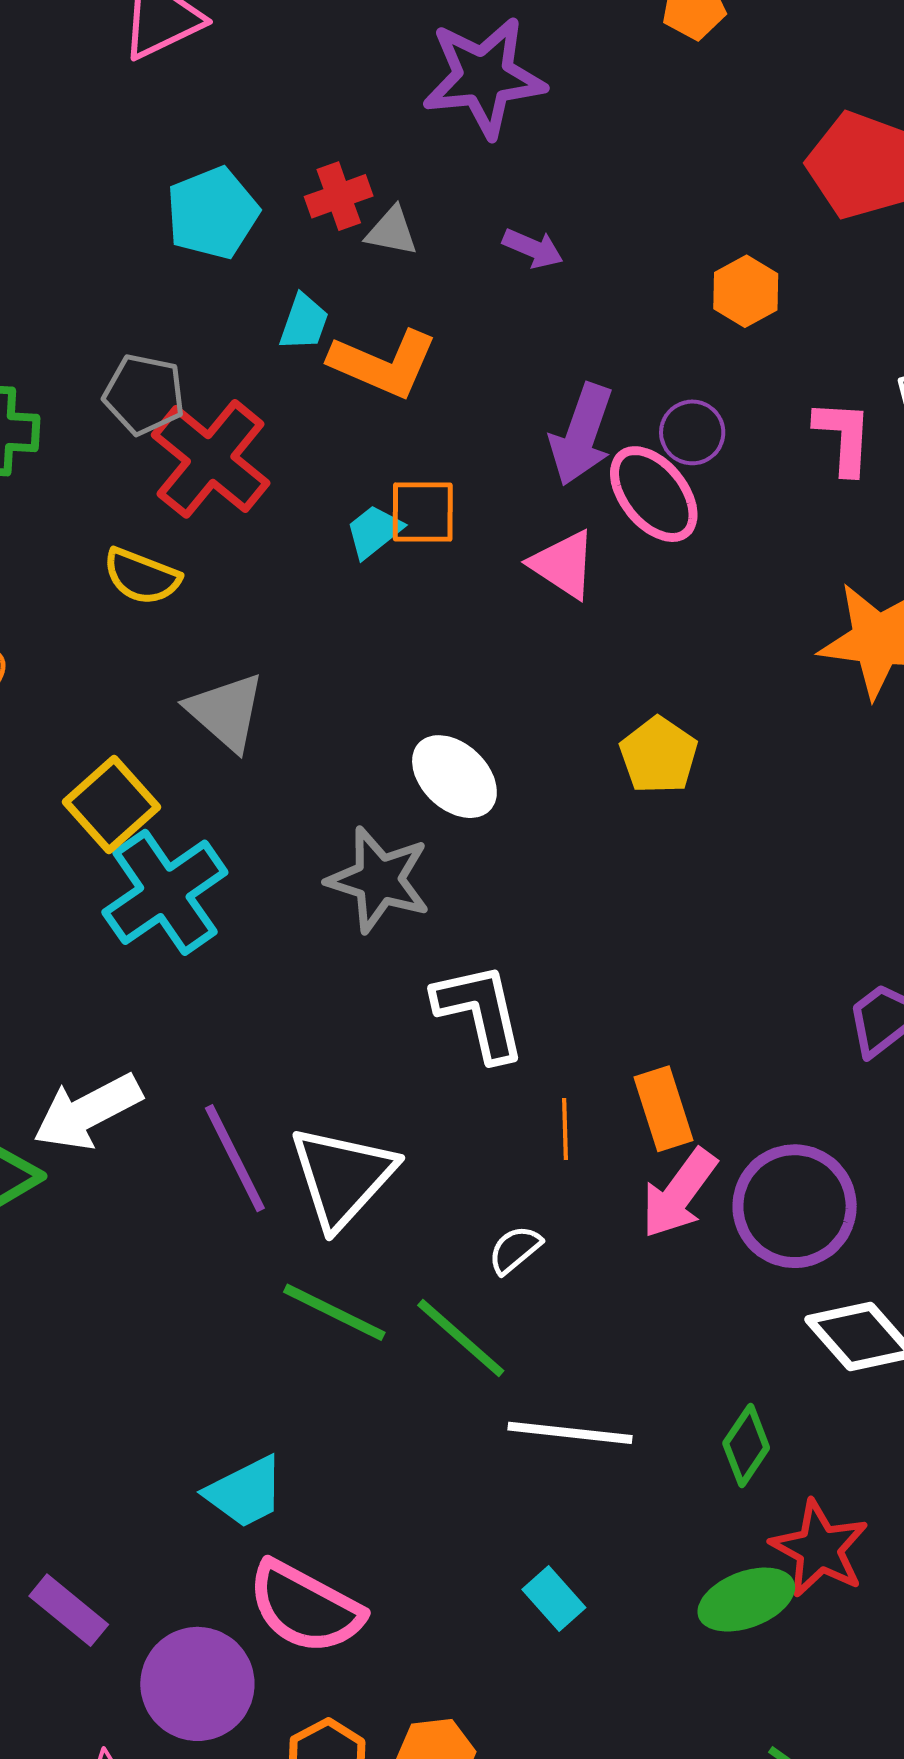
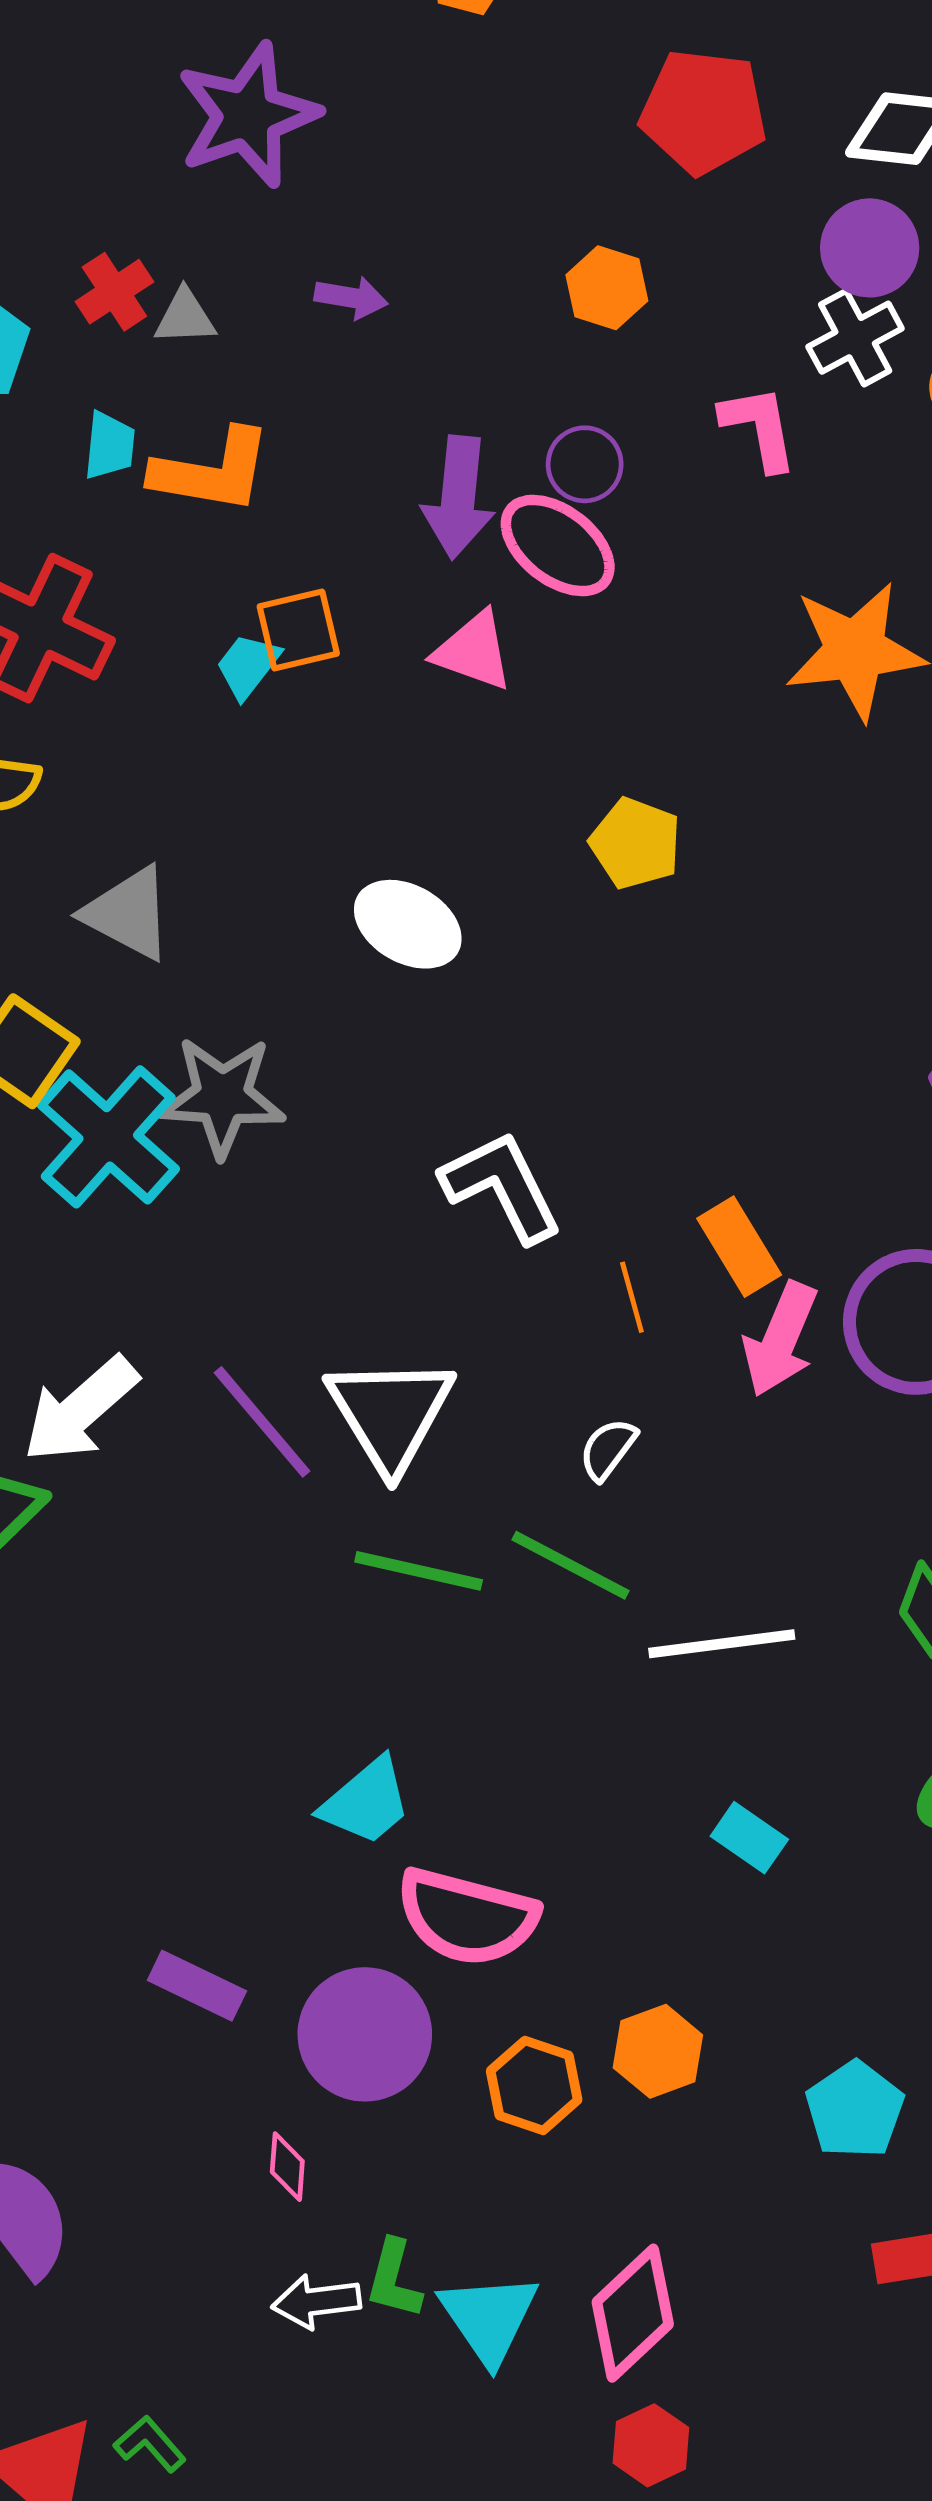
gray star: (379, 880) -> (222, 1096), moved

